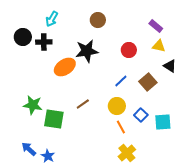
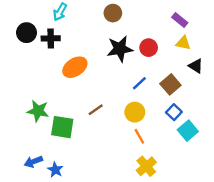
black star: (87, 51) -> (120, 49), moved
blue square: (141, 115) -> (174, 112), moved
cyan square: (163, 122) -> (188, 131), turned -36
blue arrow: (29, 149) -> (33, 162), turned -63

